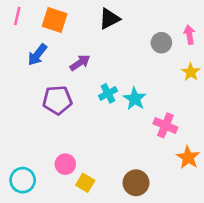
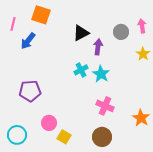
pink line: (17, 16) -> (13, 24), moved
black triangle: (109, 19) -> (81, 33), moved
purple arrow: (80, 63) -> (98, 47), moved, turned -49
purple pentagon: (57, 100) -> (30, 91), moved
pink cross: (165, 125) -> (105, 106), moved

